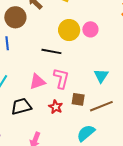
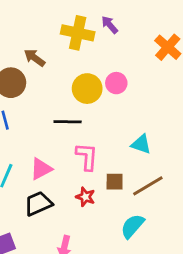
cyan triangle: (101, 76) -> (141, 144), turned -35
pink triangle: (37, 82) -> (41, 169), moved

